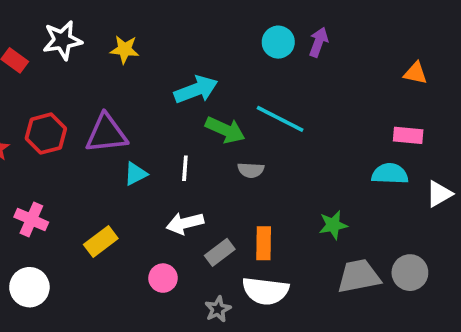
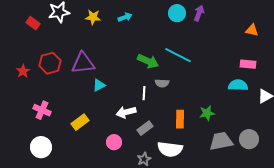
cyan arrow: (196, 90) -> (125, 17), moved, size x0.6
white line: (185, 168) -> (144, 93), moved
orange rectangle: (264, 243) -> (180, 119), moved

